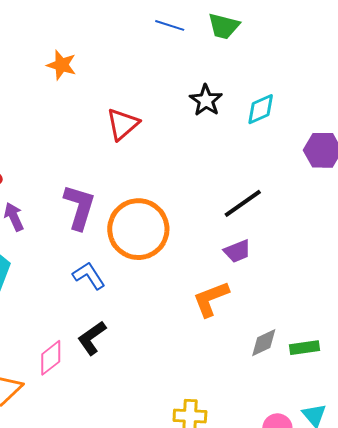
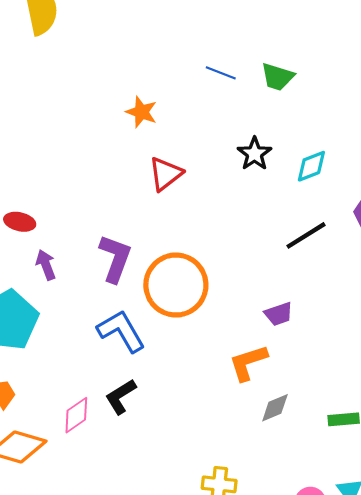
orange star: (62, 65) -> (141, 112), moved
black line: (243, 203) -> (306, 235), moved
blue L-shape: (89, 276) -> (121, 331), size x1.4
gray diamond: (264, 343) -> (275, 408), moved

